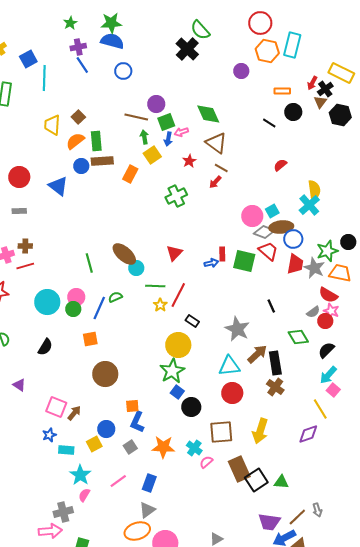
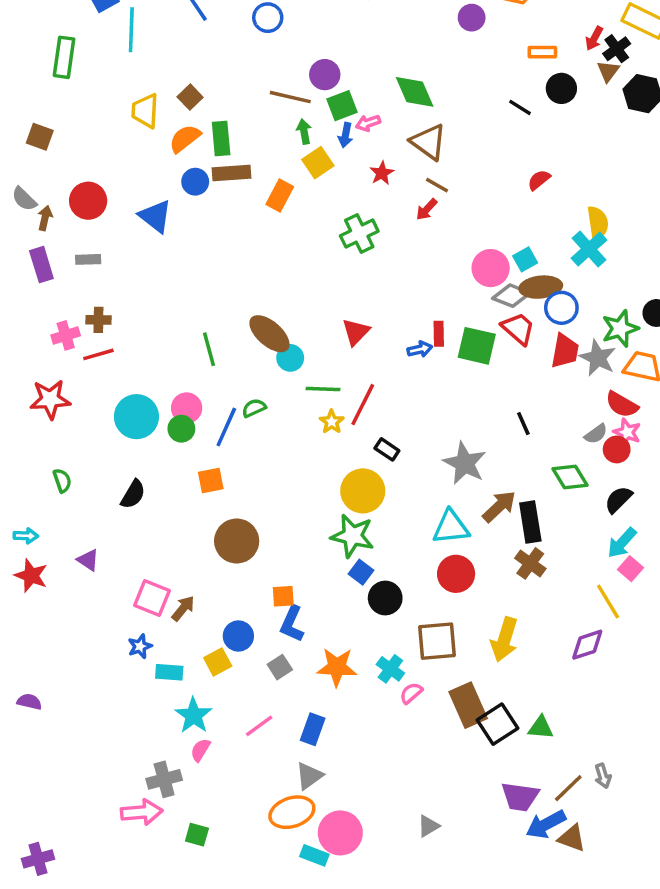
green star: (172, 371) -> (352, 536), turned -30

